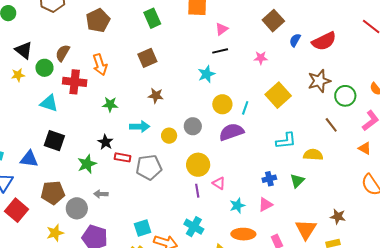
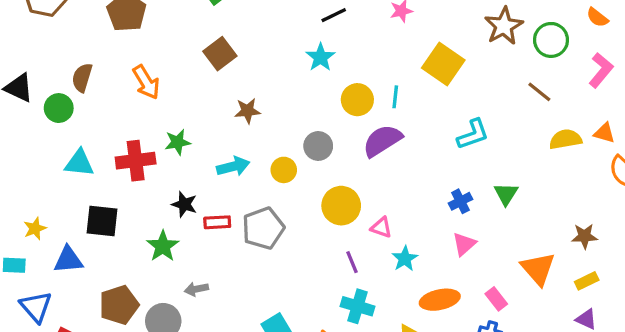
yellow star: (18, 75) -> (35, 229), moved
red cross: (75, 82) -> (136, 161), moved
orange triangle: (365, 148) -> (604, 133), moved
yellow semicircle: (313, 155) -> (565, 139), moved
purple line: (197, 191) -> (352, 262), moved
cyan star: (237, 206) -> (405, 259), moved

